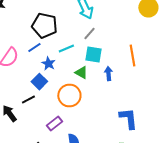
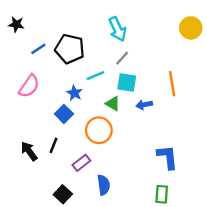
blue line: (34, 48) -> (38, 49), moved
blue arrow: (108, 74) -> (144, 105), turned -96
black line: (28, 100) -> (54, 145), moved, turned -40

